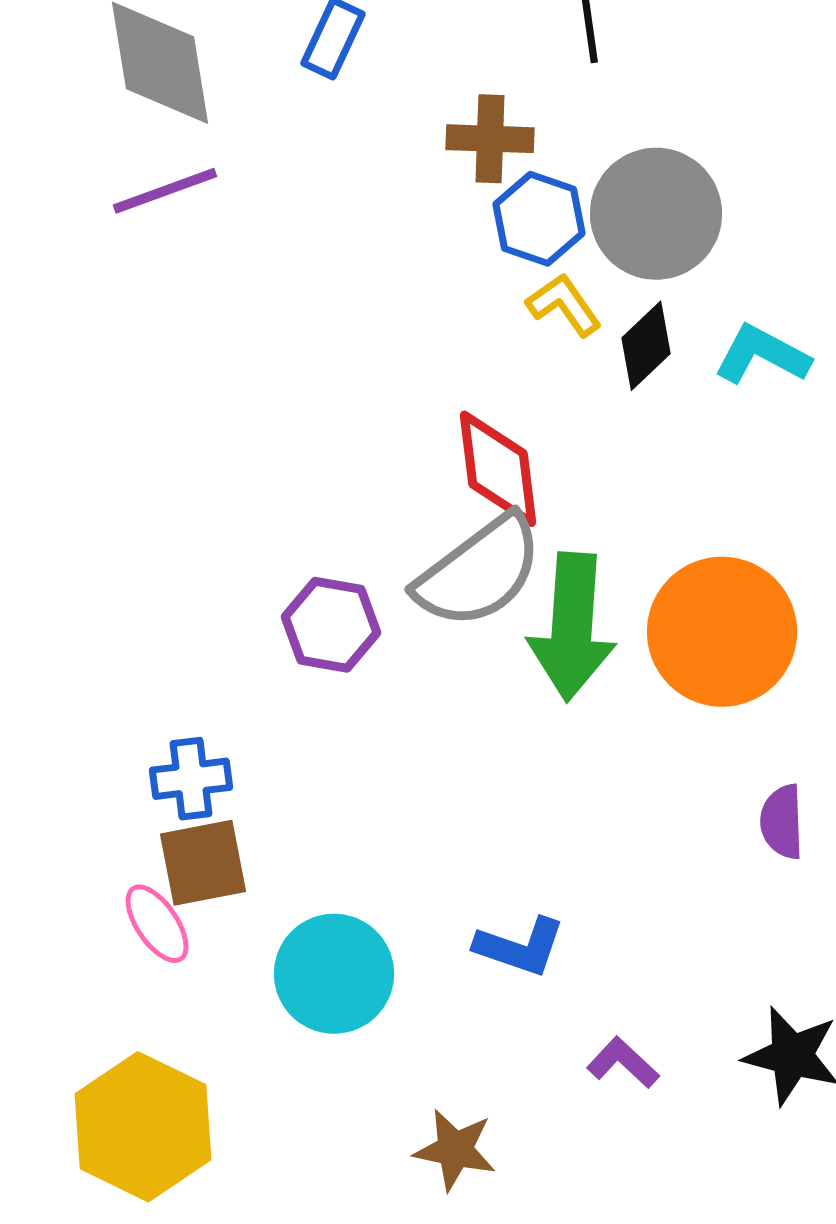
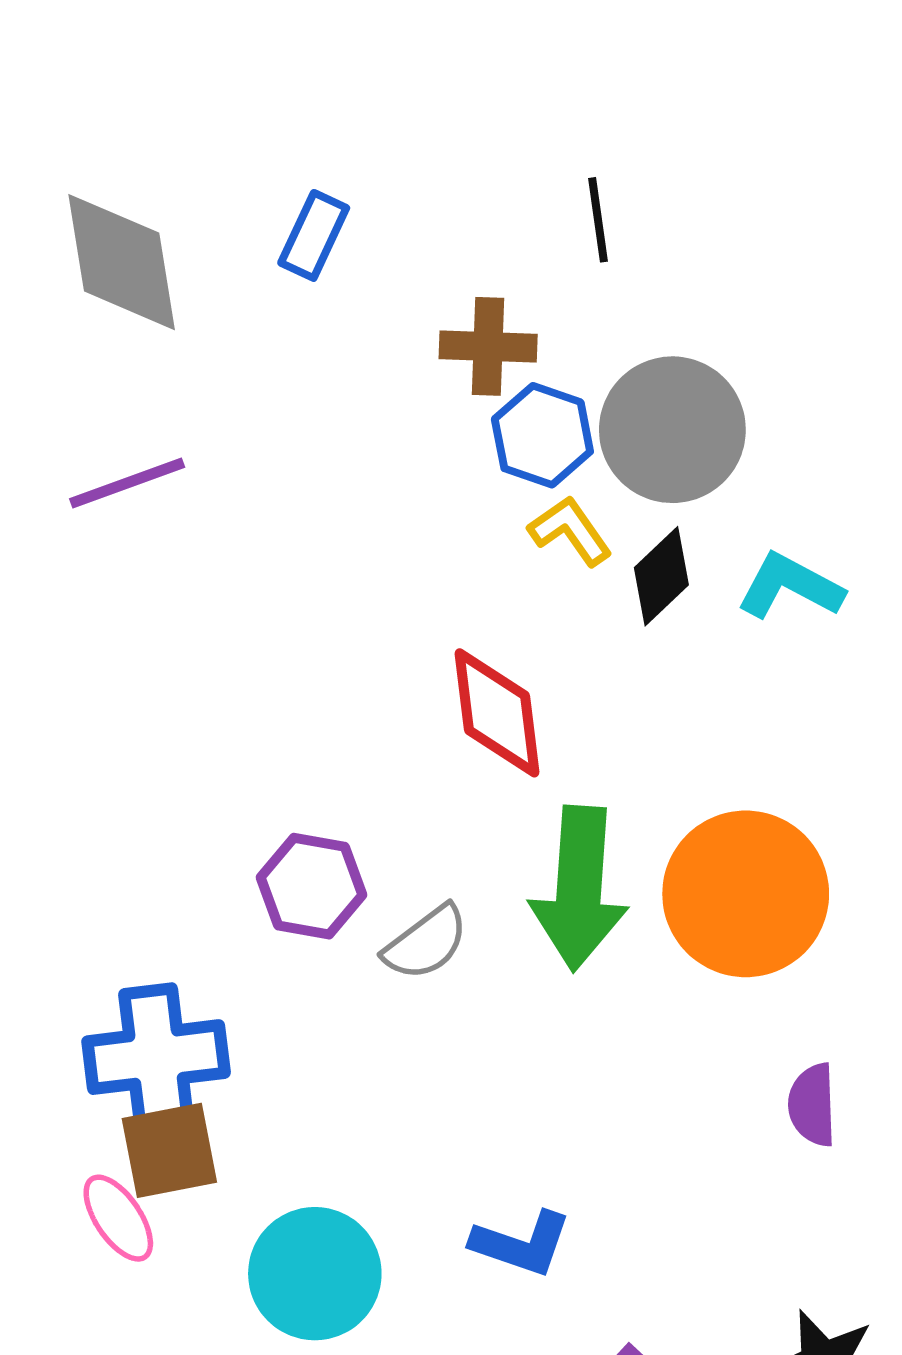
purple line: (165, 191) -> (127, 483), moved
gray semicircle: (479, 572) -> (426, 943), moved, size x0.6
blue cross: (191, 779) -> (156, 1057), size x1.6

